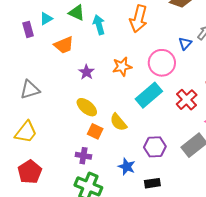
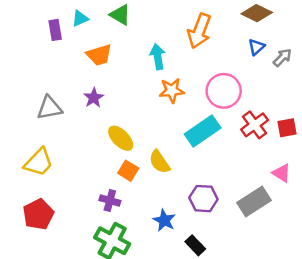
cyan arrow: (99, 25) -> (158, 57), moved
blue triangle: (185, 43) -> (256, 47), moved
purple star: (86, 72) -> (94, 98), moved
red cross: (187, 100) -> (255, 125), moved
black rectangle: (152, 183) -> (195, 245), turned 49

